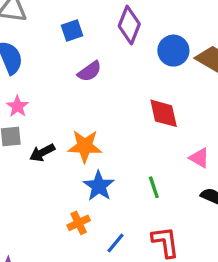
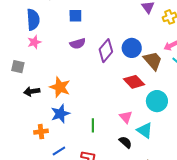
purple diamond: (129, 25) -> (106, 51), moved
pink star: (17, 106) -> (34, 42), moved
red diamond: (164, 113) -> (134, 82), moved, turned -50
black arrow: (42, 153) -> (32, 91), moved

